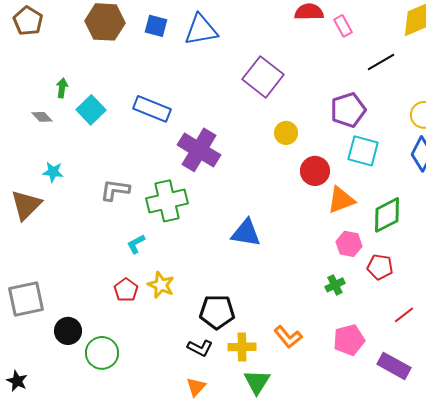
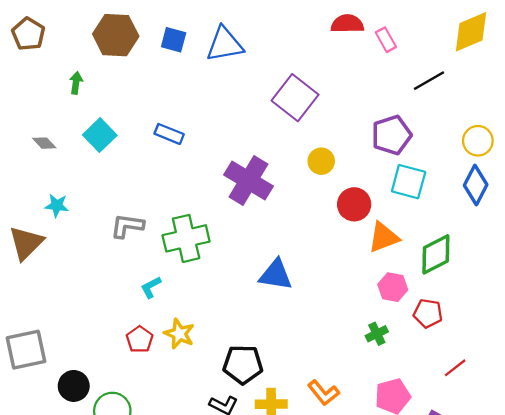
green arrow: (62, 88) -> (76, 83), moved
blue rectangle: (152, 109) -> (169, 134), size x0.7
purple cross: (199, 150) -> (249, 180), moved

